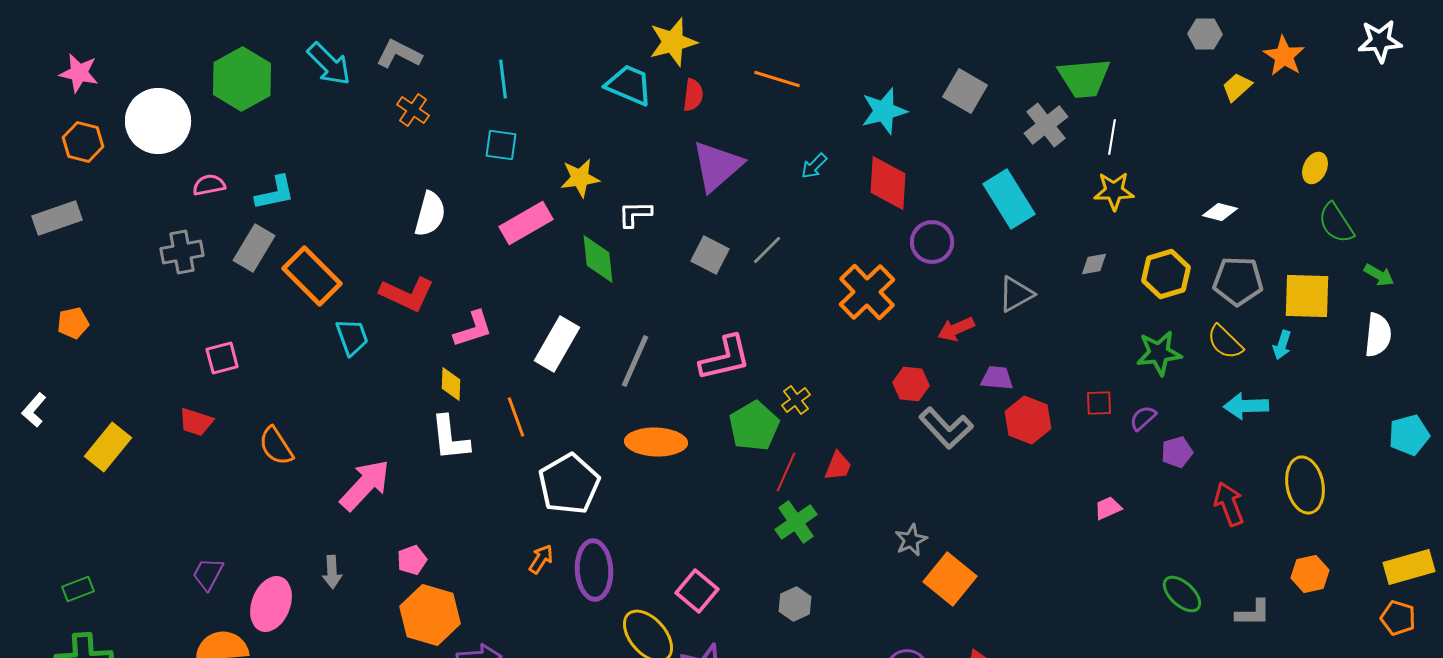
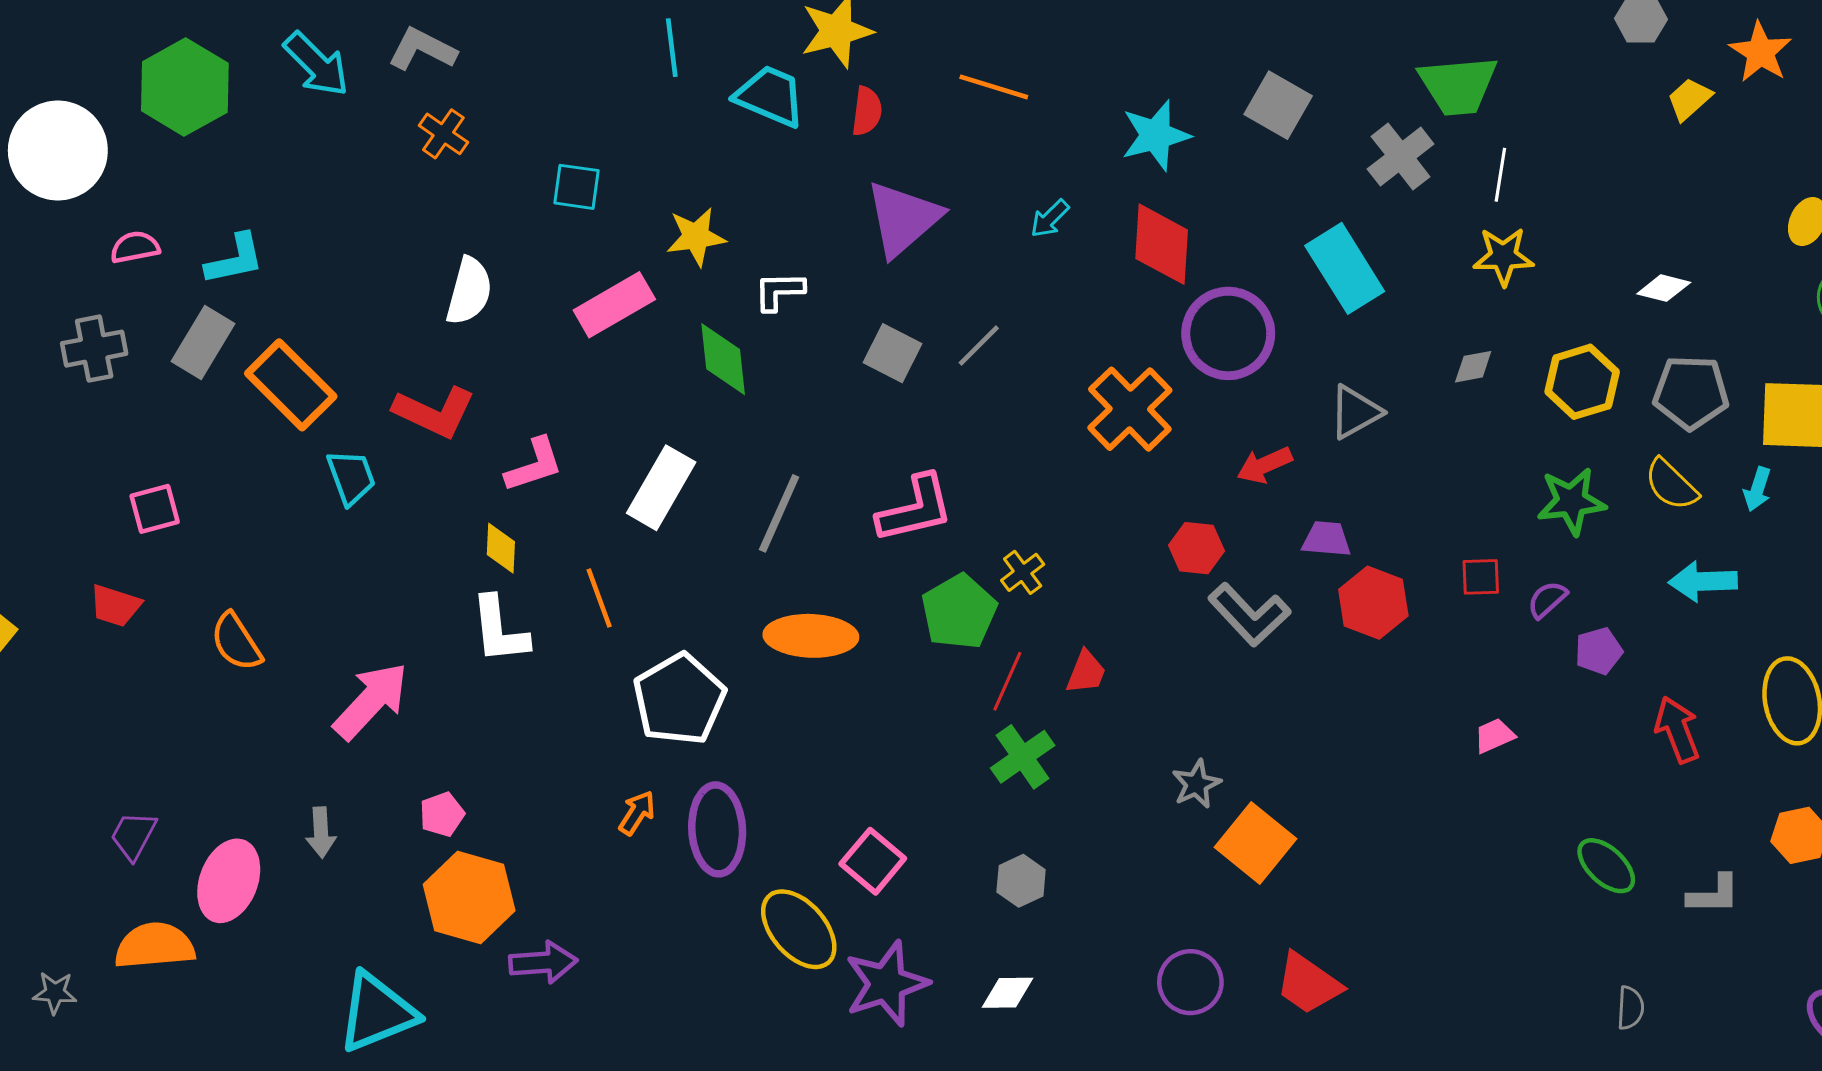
cyan line: (503, 79) -> (672, 48), moved
purple circle: (932, 242) -> (1228, 333), size x1.4

